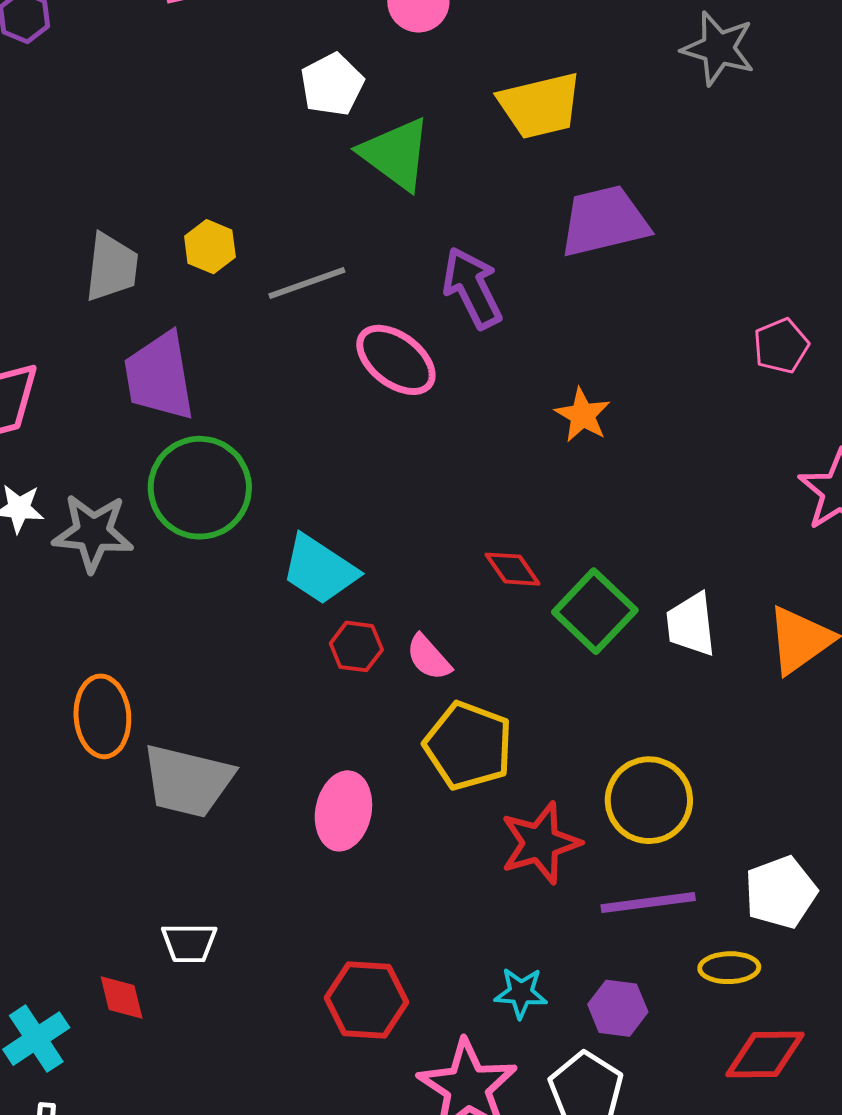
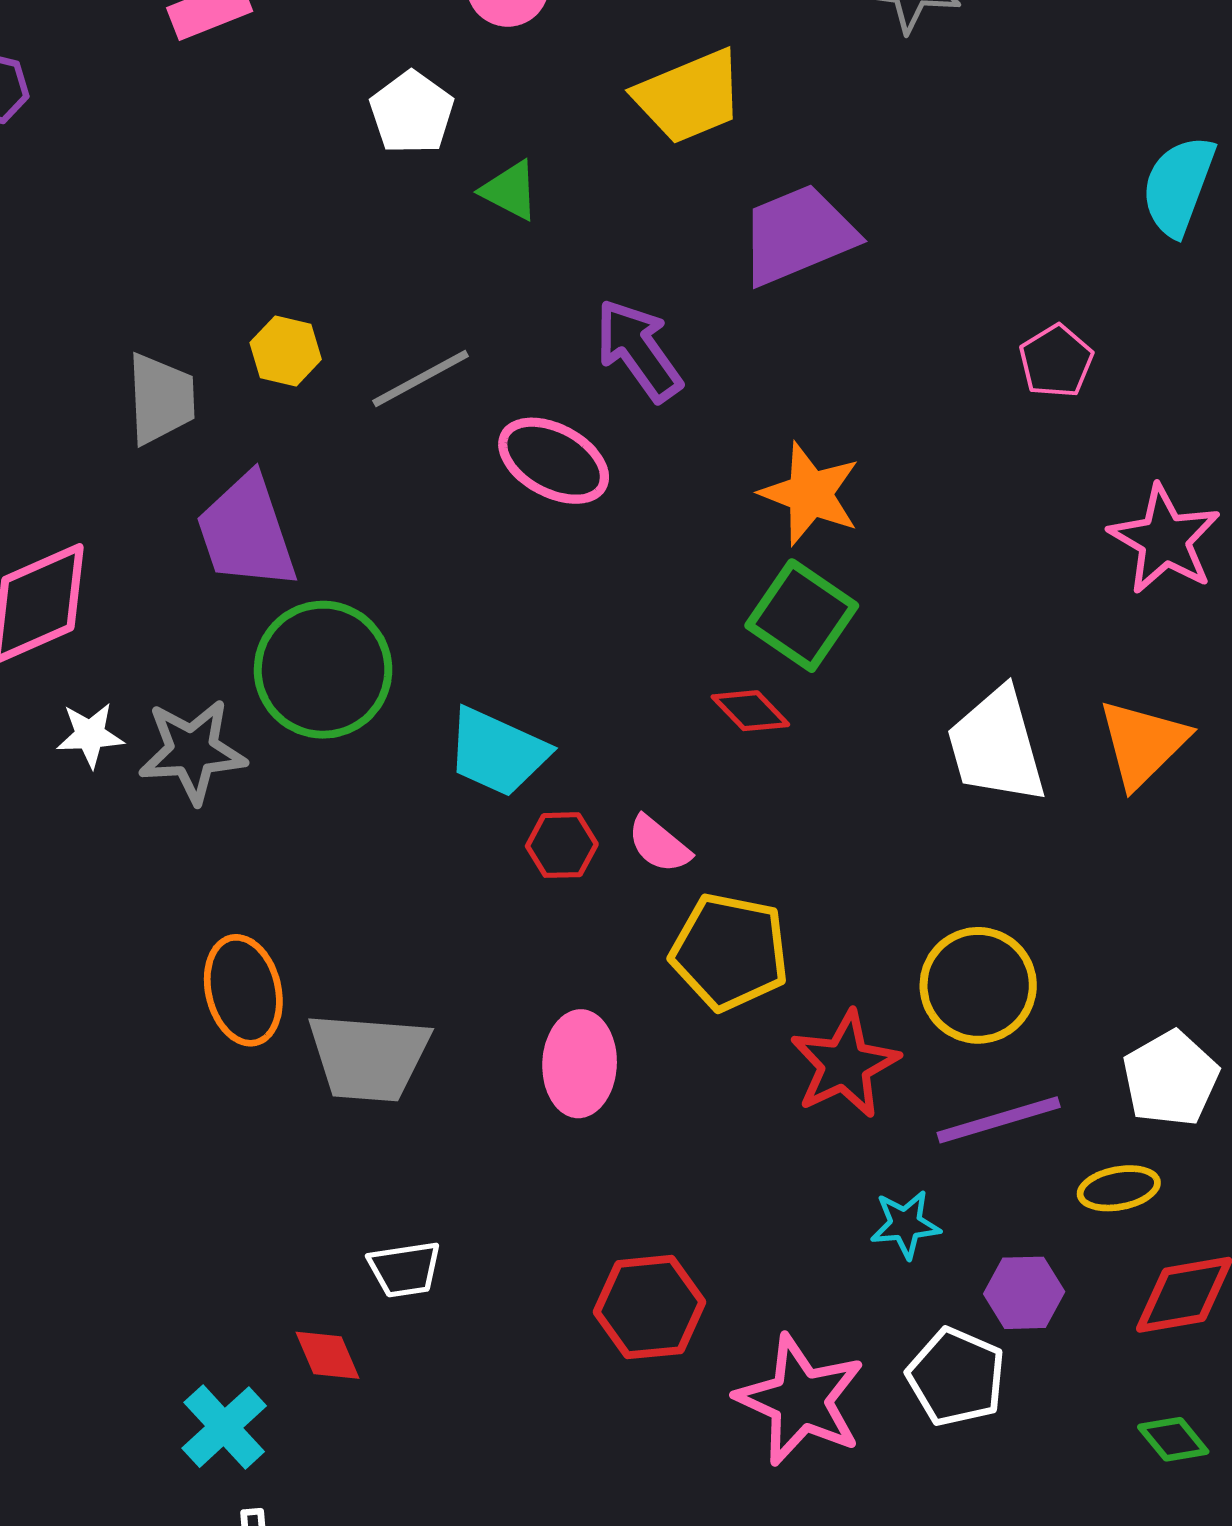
green triangle: (396, 154) -> (510, 190), size x0.6
orange star: (583, 415) -> (810, 494), size x1.4
green square: (595, 611) -> (802, 616), moved
white trapezoid: (691, 624) -> (996, 746), size x1.4
cyan star: (521, 993) -> (905, 1224), moved
purple hexagon: (618, 1008) -> (1024, 1293), moved

